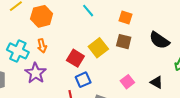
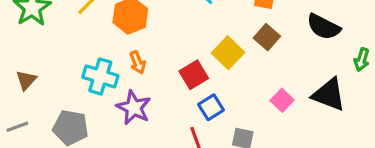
brown square: (124, 42) -> (267, 37), turned 35
red square: (75, 58) -> (194, 75), turned 36
black triangle: (157, 82) -> (329, 95), size x1.6

